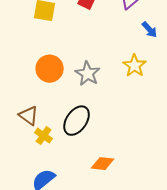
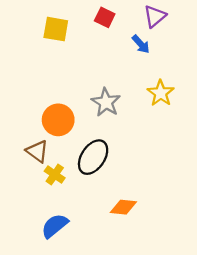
blue arrow: (150, 30) -> (141, 44), moved
orange circle: (50, 69) -> (58, 120), moved

